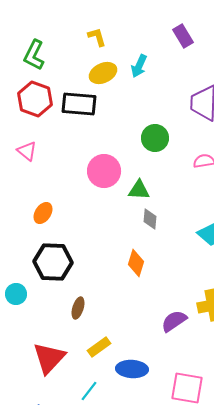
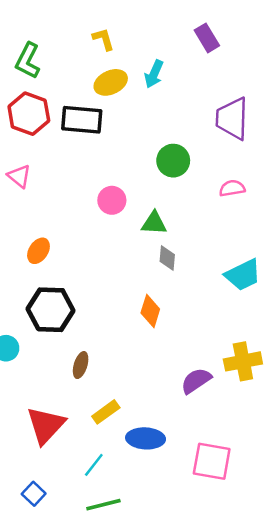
pink circle: (104, 171) -> (112, 200), size x0.7

